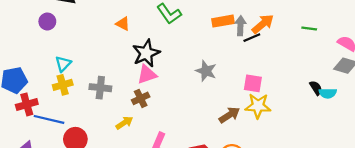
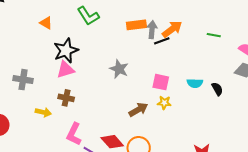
cyan semicircle: (328, 93) -> (195, 83), moved
brown cross: (141, 98) -> (66, 98), moved, turned 35
yellow star: (258, 106) -> (164, 103), size x0.6
yellow arrow: (124, 123) -> (43, 112), turned 42

